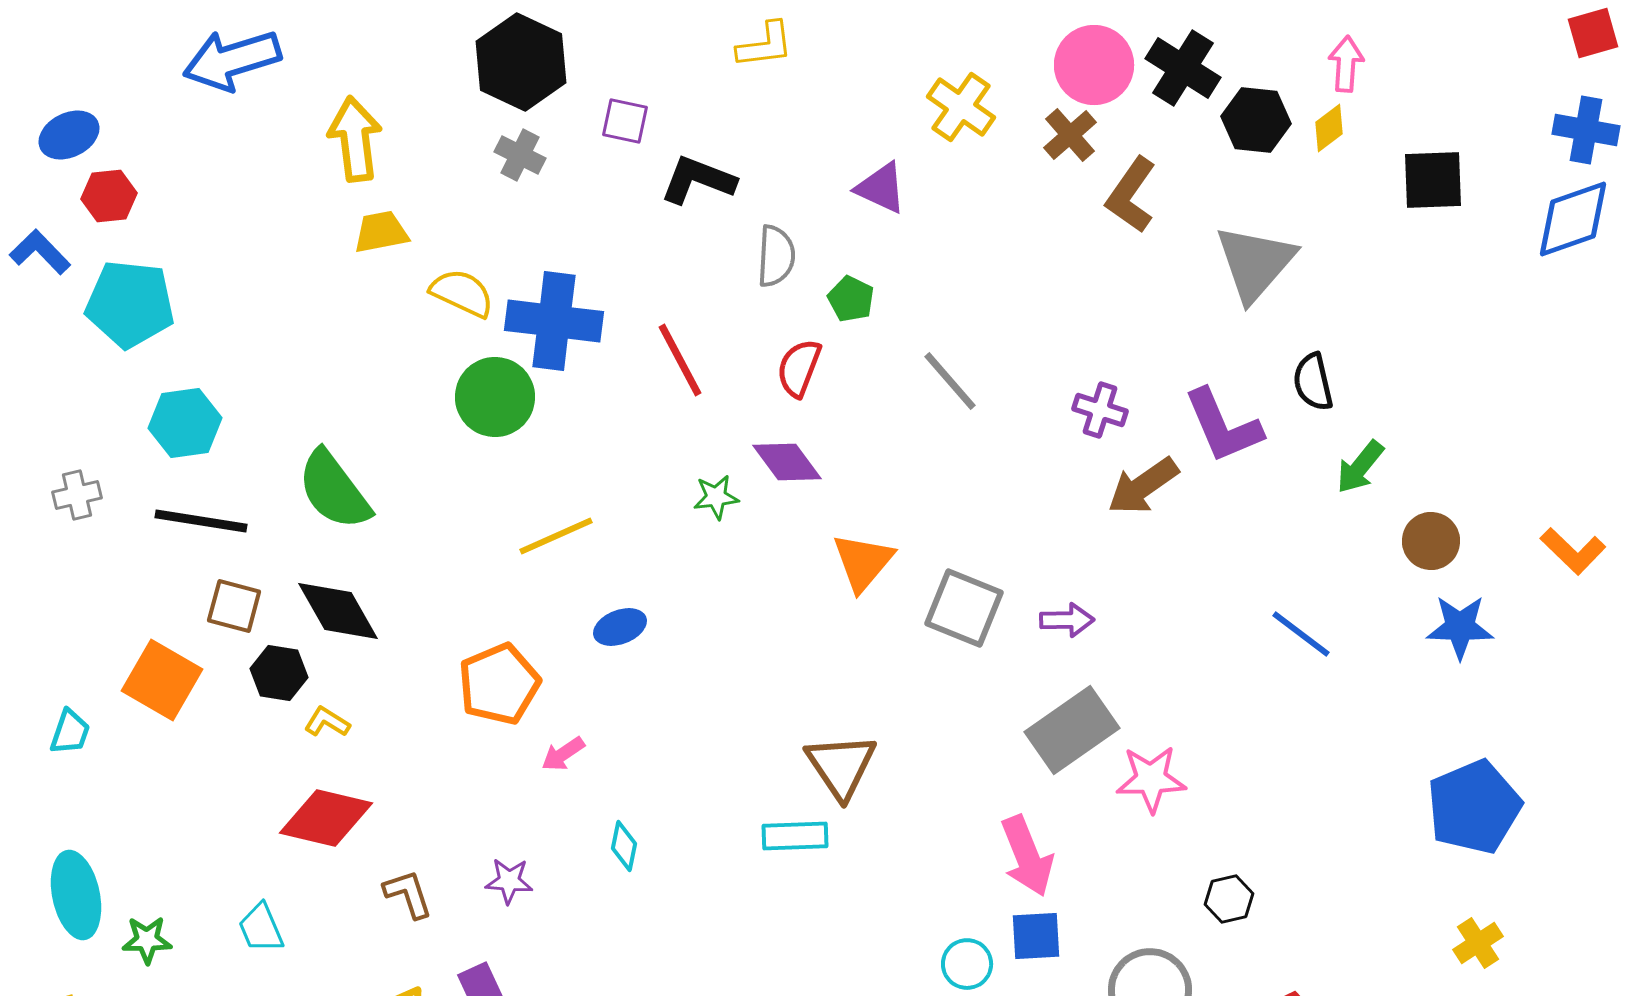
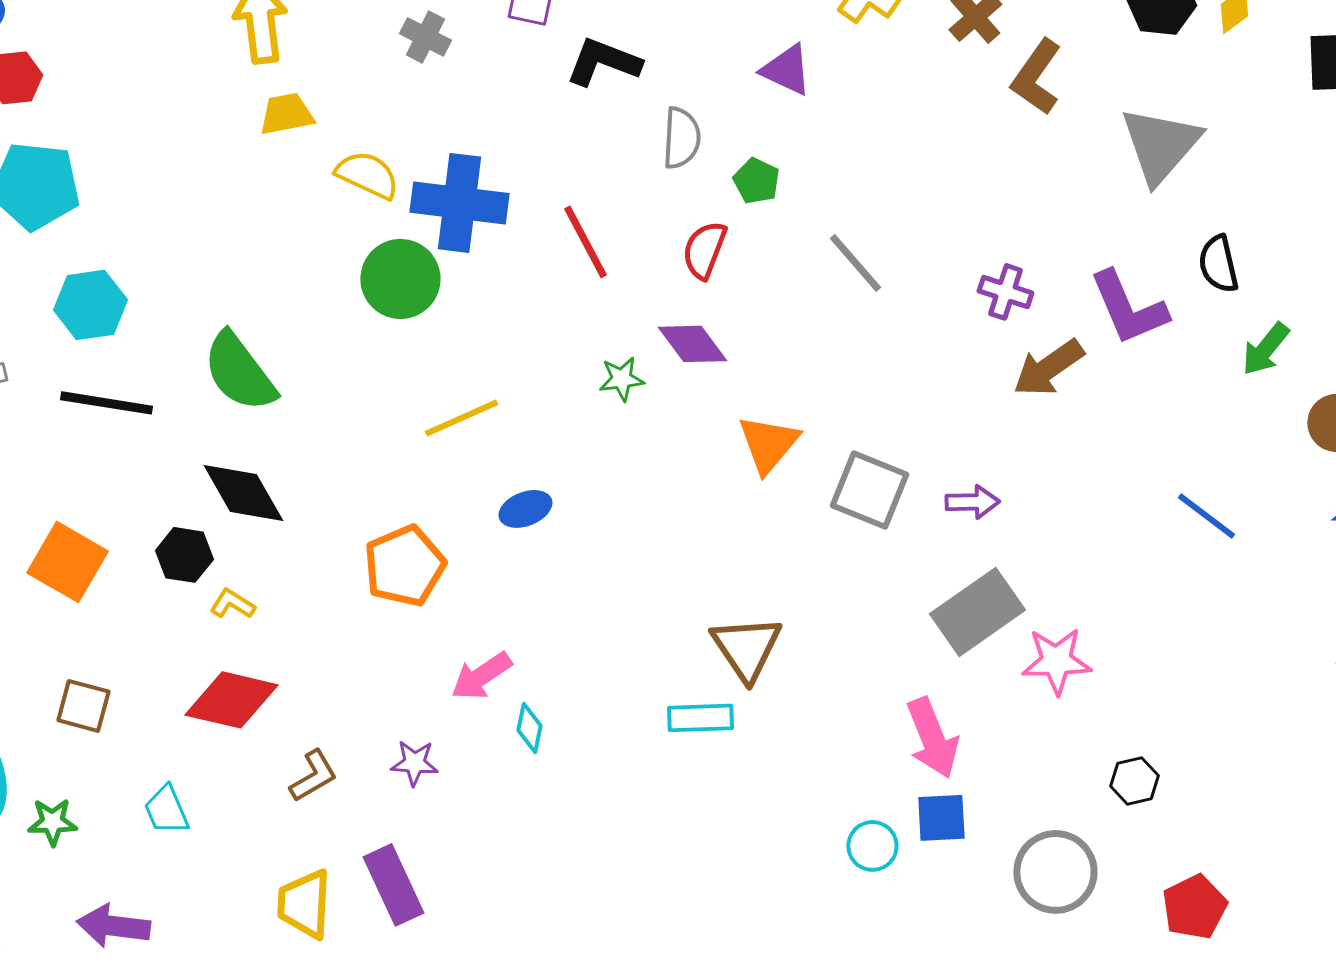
brown square: (234, 606) -> (83, 706), moved
pink arrow: (563, 754) -> (481, 676), moved, size x1.4
brown L-shape: (408, 894) -> (313, 776), turned 78

